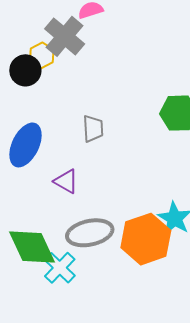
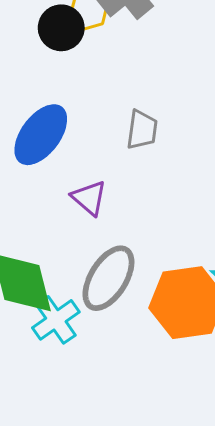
gray ellipse: (90, 233) -> (108, 278), turned -57

